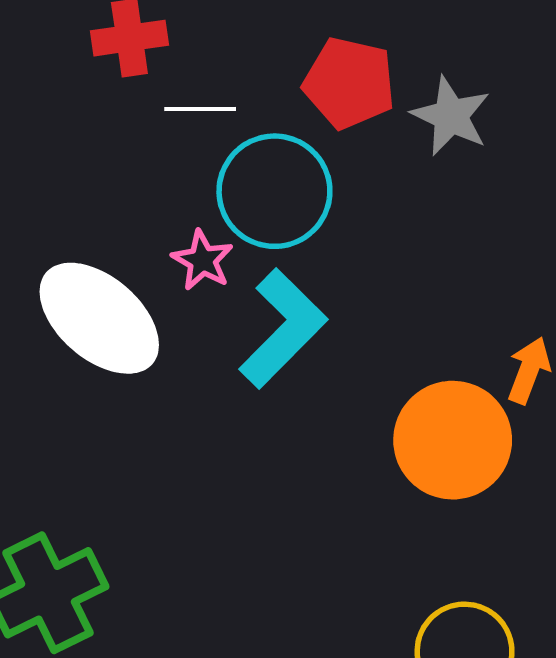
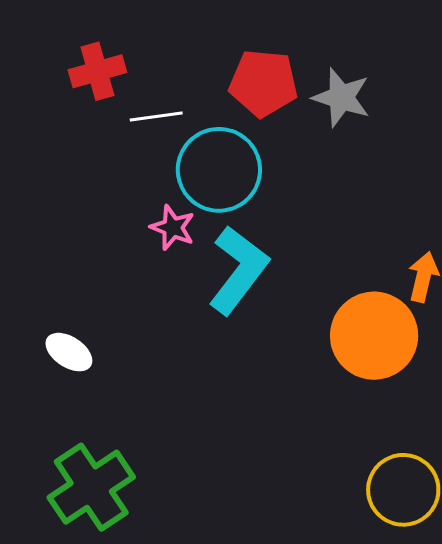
white ellipse: (99, 318) -> (69, 352), moved, size x0.5

